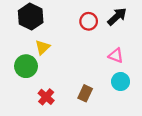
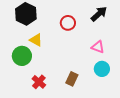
red circle: (89, 21) -> (68, 23), moved
yellow triangle: (43, 47) -> (36, 40), turned -48

